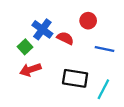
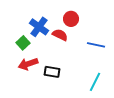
red circle: (88, 21) -> (71, 19), moved
black rectangle: (75, 78) -> (52, 72), moved, size x0.7

